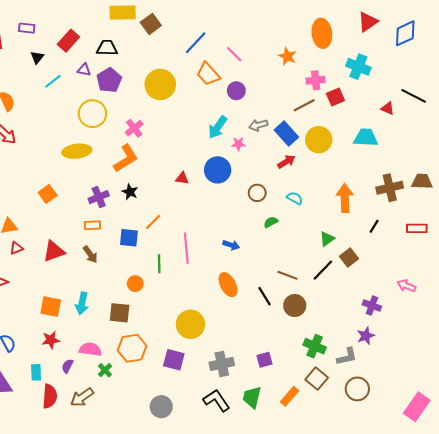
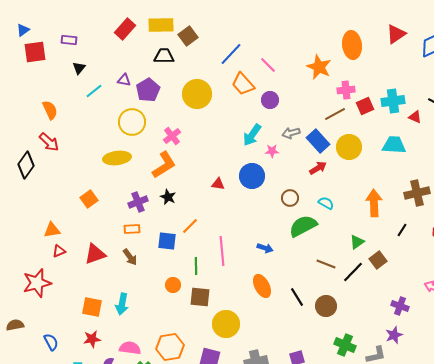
red rectangle: (68, 41) -> (125, 29), moved
black trapezoid: (107, 48) -> (164, 56), moved
orange star: (287, 56) -> (319, 67), size x1.4
cyan cross: (358, 67) -> (393, 101), moved, turned -30
green semicircle: (271, 222) -> (303, 226), size x2.0
brown line: (287, 275) -> (326, 264), moved
brown square: (120, 313) -> (200, 297), moved

